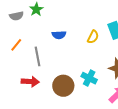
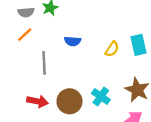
orange line: (16, 45) -> (25, 35), moved
red arrow: (30, 82) -> (37, 101), moved

